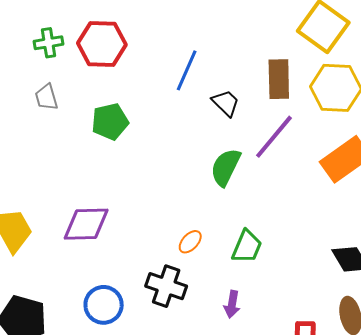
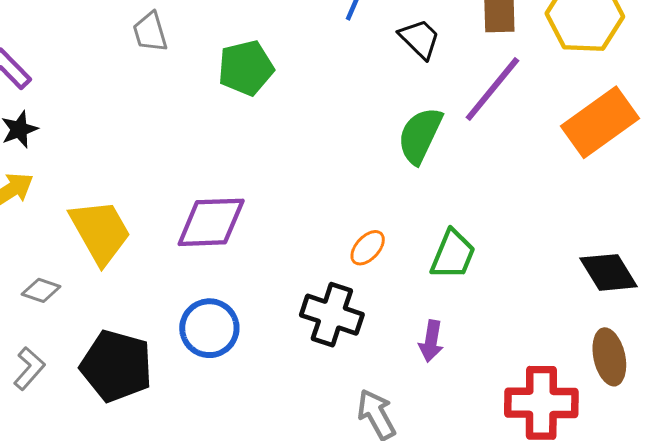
blue circle: (104, 305) -> (209, 328), moved

